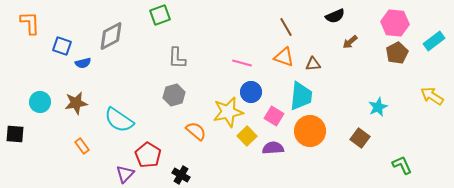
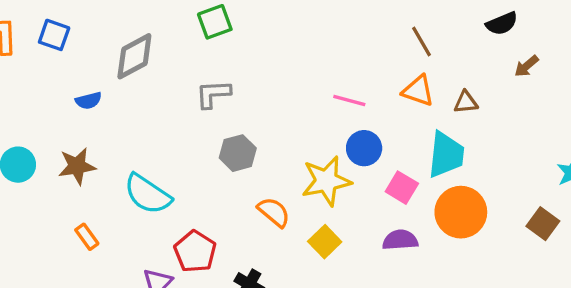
blue square: (62, 46) -> (54, 35), moved
gray L-shape: (177, 58) -> (213, 94), moved, turned 85
yellow square: (247, 136) -> (325, 242), moved

